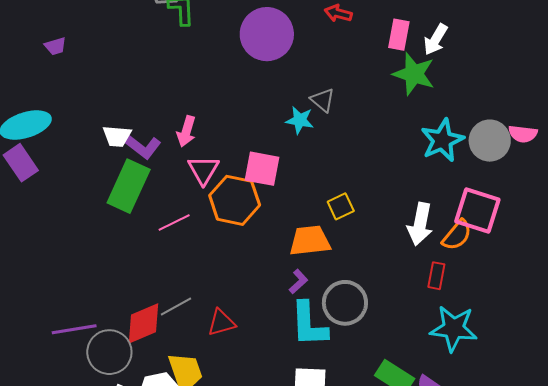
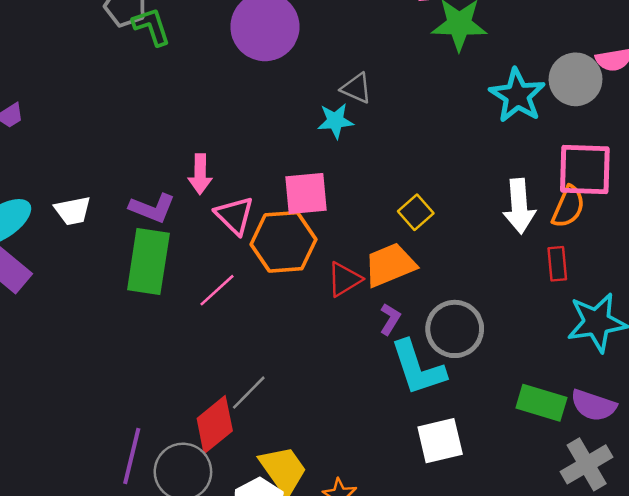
white trapezoid: (117, 136) -> (73, 211), moved
red triangle: (221, 323) -> (344, 279), moved
purple line: (74, 329) -> (132, 456), turned -51

